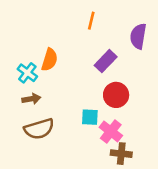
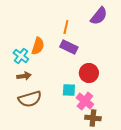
orange line: (91, 21) -> (66, 27), moved
purple semicircle: (138, 36) -> (99, 16), moved, turned -150
purple rectangle: (106, 61) -> (69, 47), moved, turned 72

